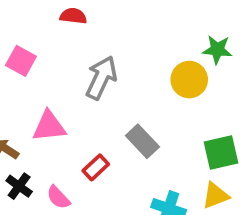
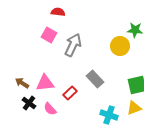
pink square: (21, 61) -> (49, 35), moved
pink triangle: (49, 126) -> (45, 83), moved

